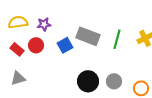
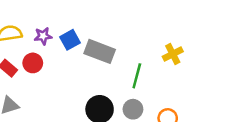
green line: (117, 39) -> (137, 76), moved
blue square: (65, 45) -> (70, 40), moved

